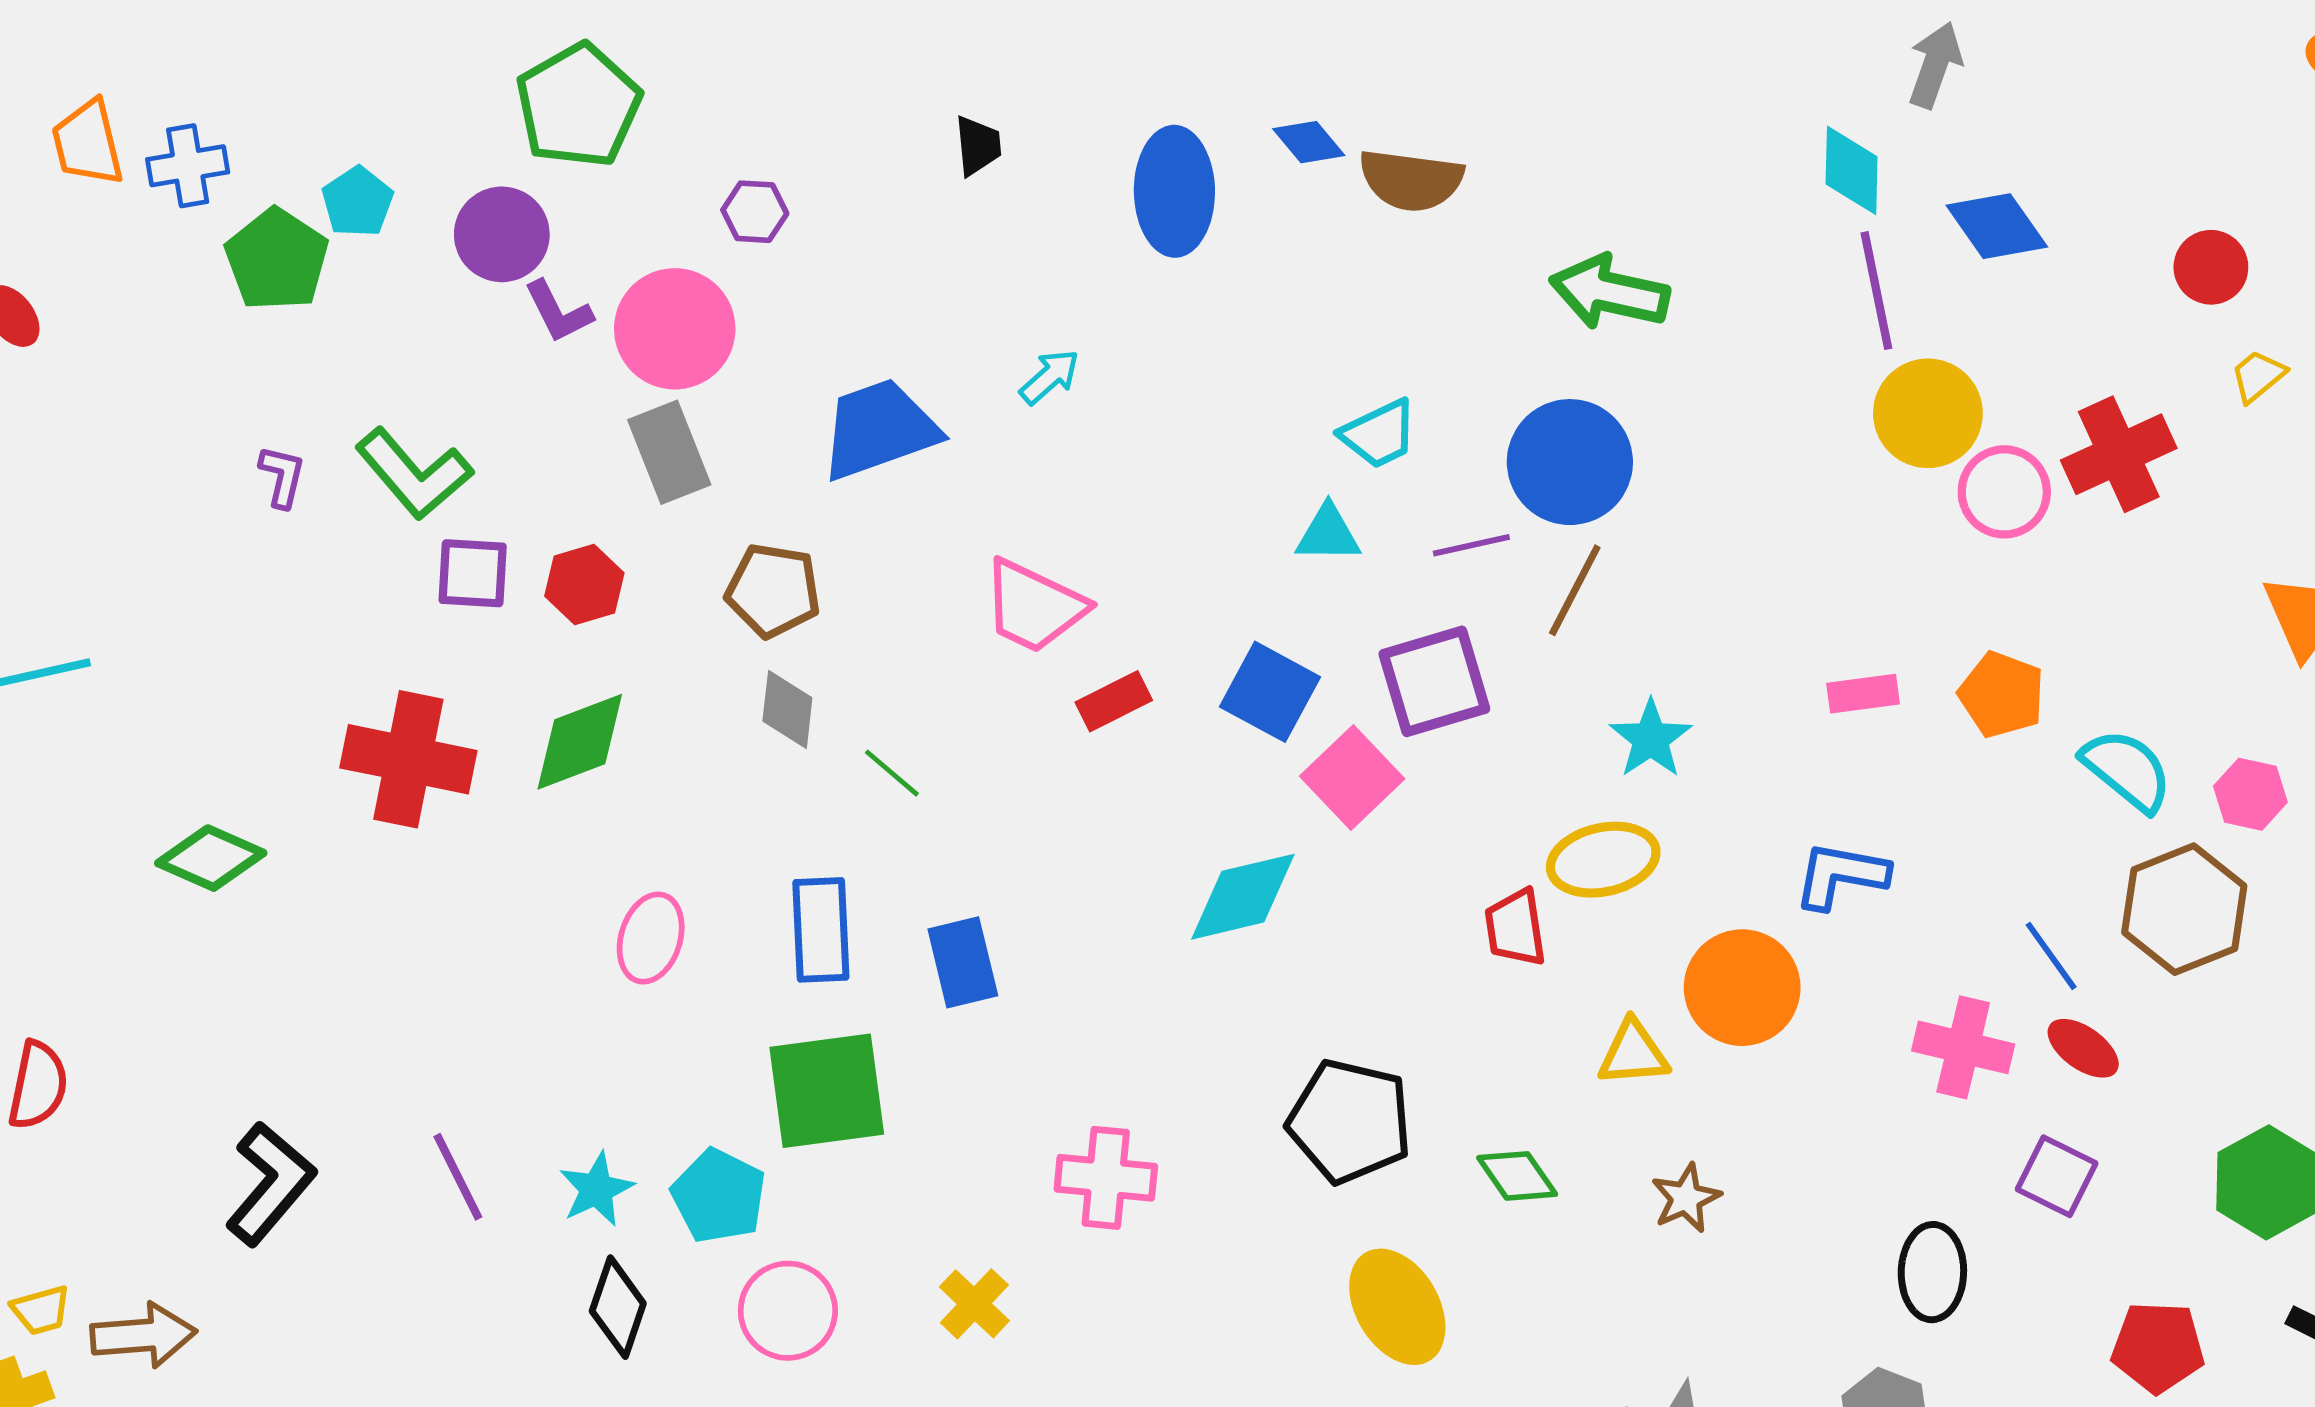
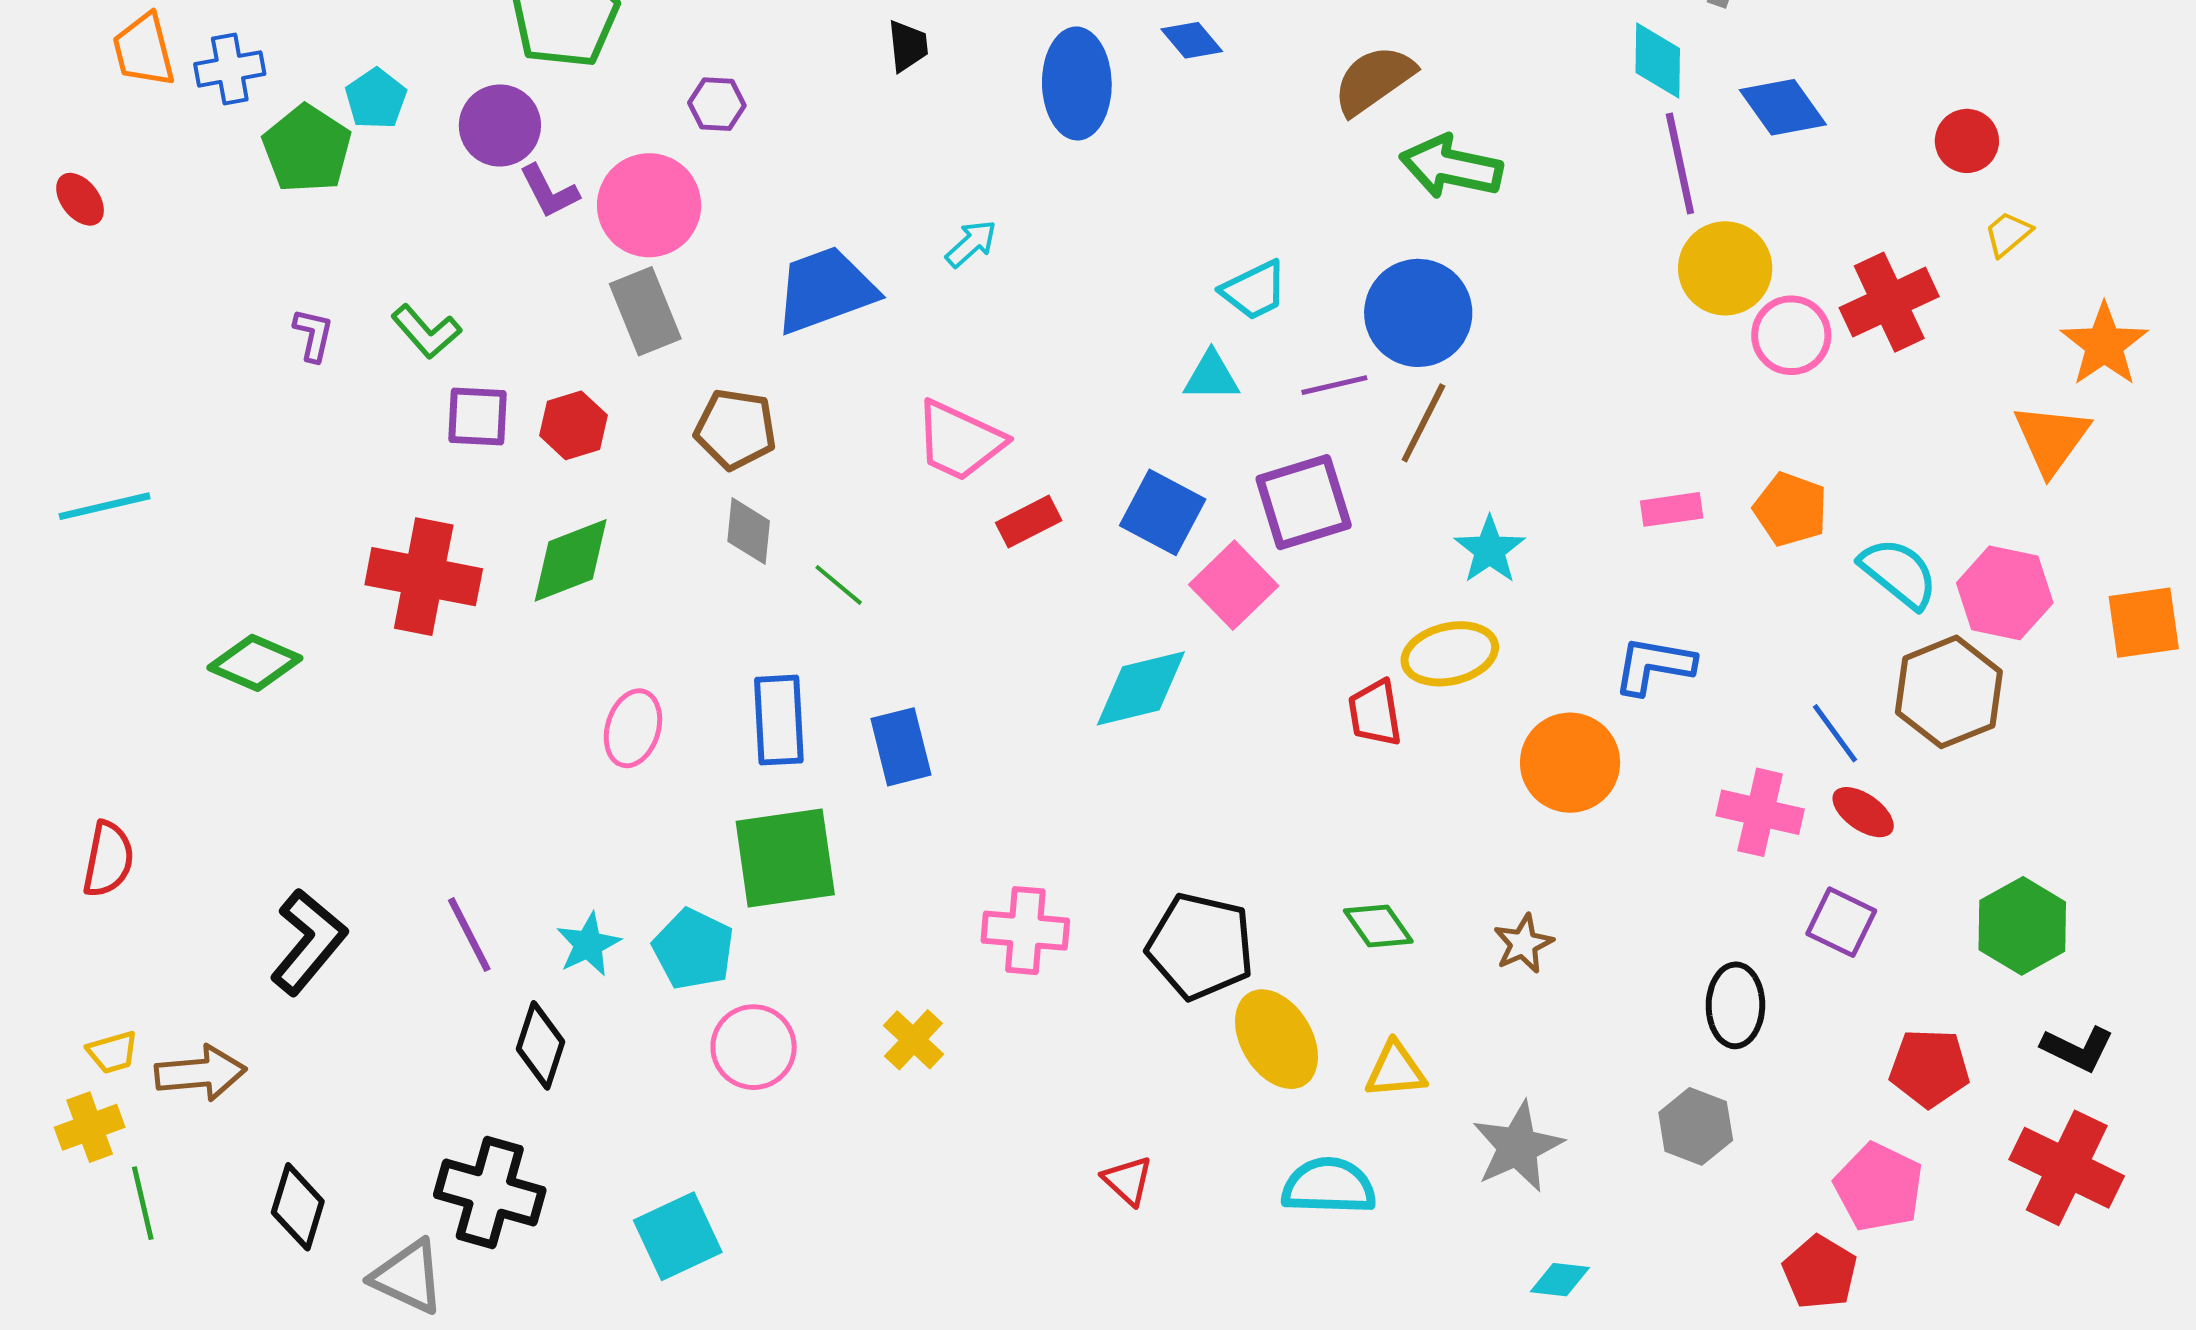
brown semicircle: (1411, 180) -> (1374, 80), moved, turned 138
green L-shape: (414, 474) -> (426, 332), size x0.7
pink hexagon: (2250, 794) -> (2005, 593), size x1.5
yellow triangle: (1633, 1053) -> (1396, 1070), moved
black pentagon: (1350, 1121) -> (1200, 946), moved
black diamond: (618, 1307) -> (541, 1045), moved

